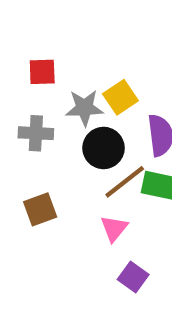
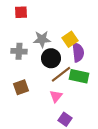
red square: (42, 72) -> (21, 12), moved
yellow square: (120, 97) -> (70, 39), moved

